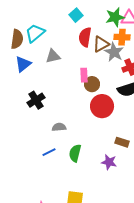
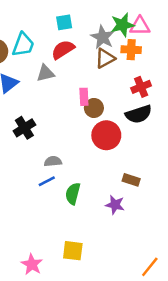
cyan square: (76, 15) -> (64, 22), moved, turned 32
cyan trapezoid: (35, 33) -> (23, 45), turned 150
red semicircle: (85, 37) -> (63, 50), moved, turned 48
gray star: (114, 52) -> (103, 37), moved
blue line: (49, 152) -> (47, 181), moved

